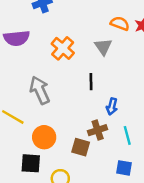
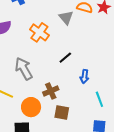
gray triangle: (103, 47) -> (66, 18), moved
black line: (91, 82) -> (65, 58), turned 56
brown cross: (98, 130) -> (51, 91), moved

